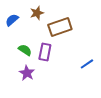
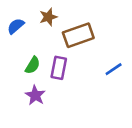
green semicircle: (25, 50) -> (33, 65), turned 88
blue line: (87, 64) -> (114, 69), moved

